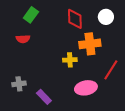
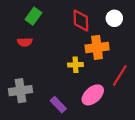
gray cross: (19, 84) -> (20, 91), size x1.5
pink ellipse: (86, 88) -> (93, 95), turned -30
purple rectangle: (44, 97) -> (58, 105), moved

